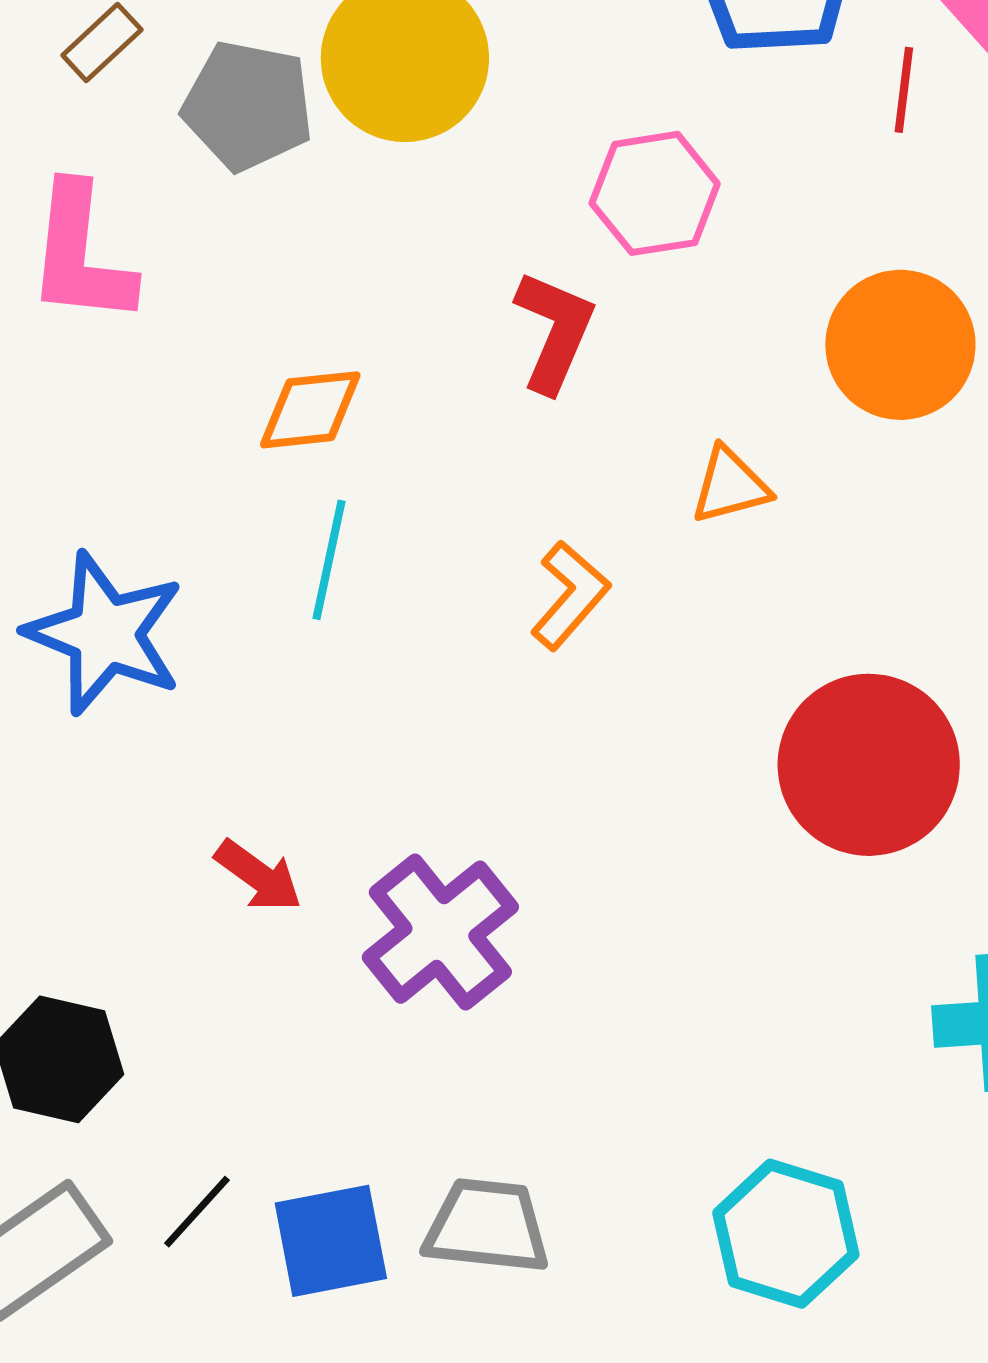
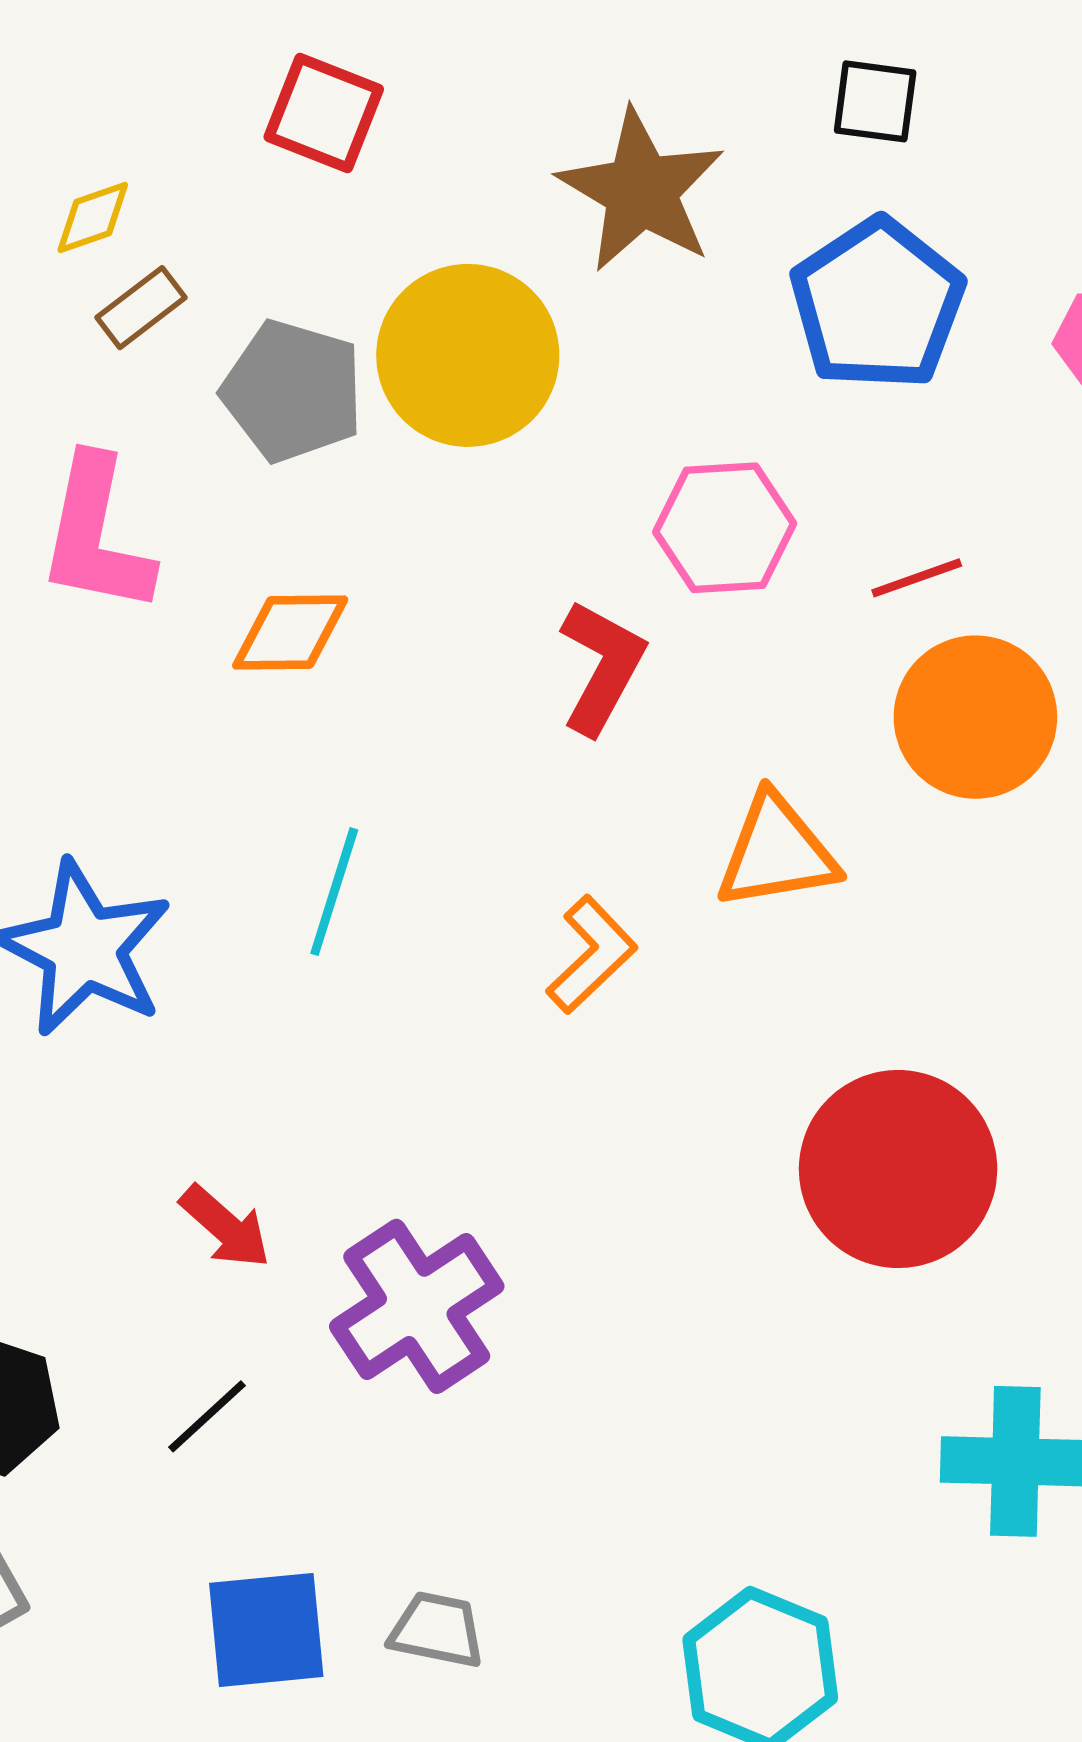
red line: (904, 90) -> (917, 578), moved, turned 58
orange diamond: (310, 410) -> (290, 632), moved
orange triangle: (730, 486) -> (777, 852), size x1.4
black line: (197, 1212) -> (207, 1416), moved
gray trapezoid: (487, 1226) -> (437, 1630), size x0.7

